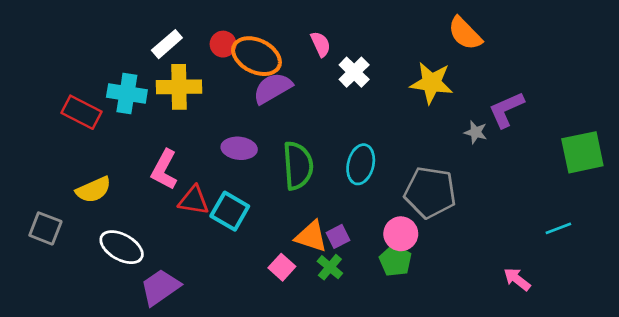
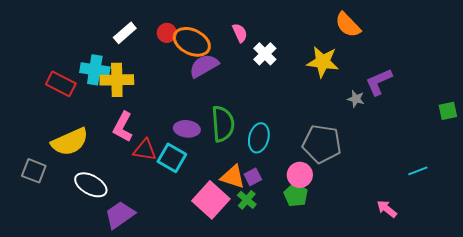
yellow cross: (179, 87) -> (117, 80), moved
purple ellipse: (239, 148) -> (187, 129), moved
green square: (582, 152) -> (448, 111), moved, size x0.6
cyan ellipse: (361, 164) -> (259, 138), moved
yellow semicircle: (94, 190) -> (70, 142), size x1.4
pink square: (282, 267) -> (211, 200), size x1.8

